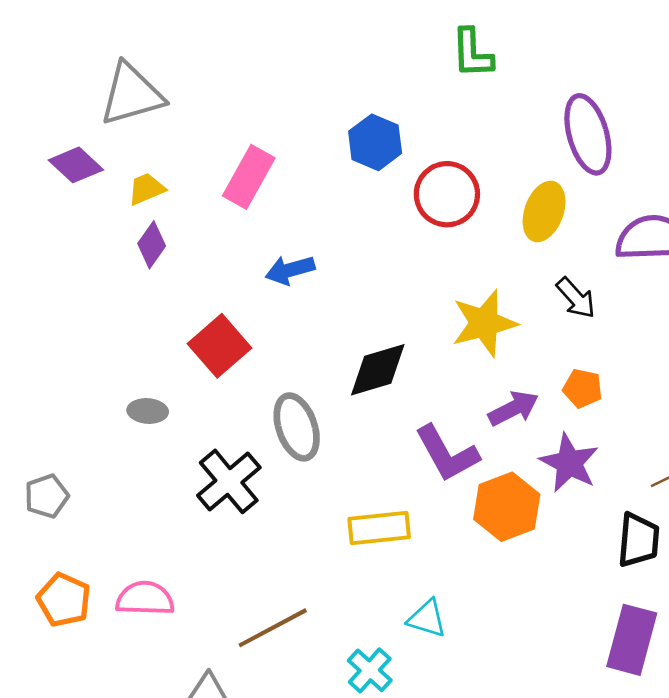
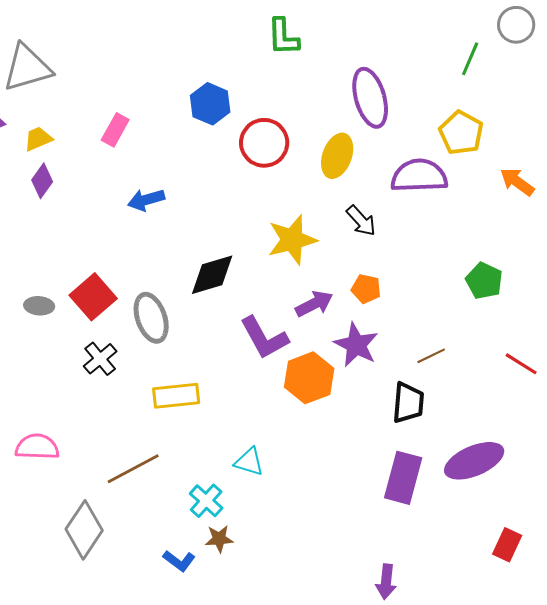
pink rectangle: (249, 177) -> (115, 130), size x0.7
red square: (219, 346) -> (93, 297), moved
black cross: (229, 481) -> (100, 359), size x0.7
yellow rectangle: (379, 528) -> (176, 396), moved

